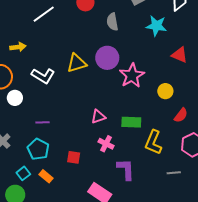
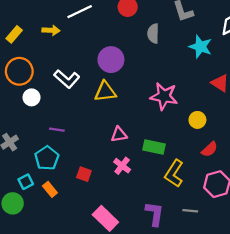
yellow arrow: (18, 47) -> (51, 30), moved
purple circle: (107, 58) -> (111, 60), moved
yellow triangle: (77, 63) -> (105, 92), moved
pink star: (132, 76) -> (164, 96), turned 30
purple L-shape: (126, 169) -> (155, 214), moved

